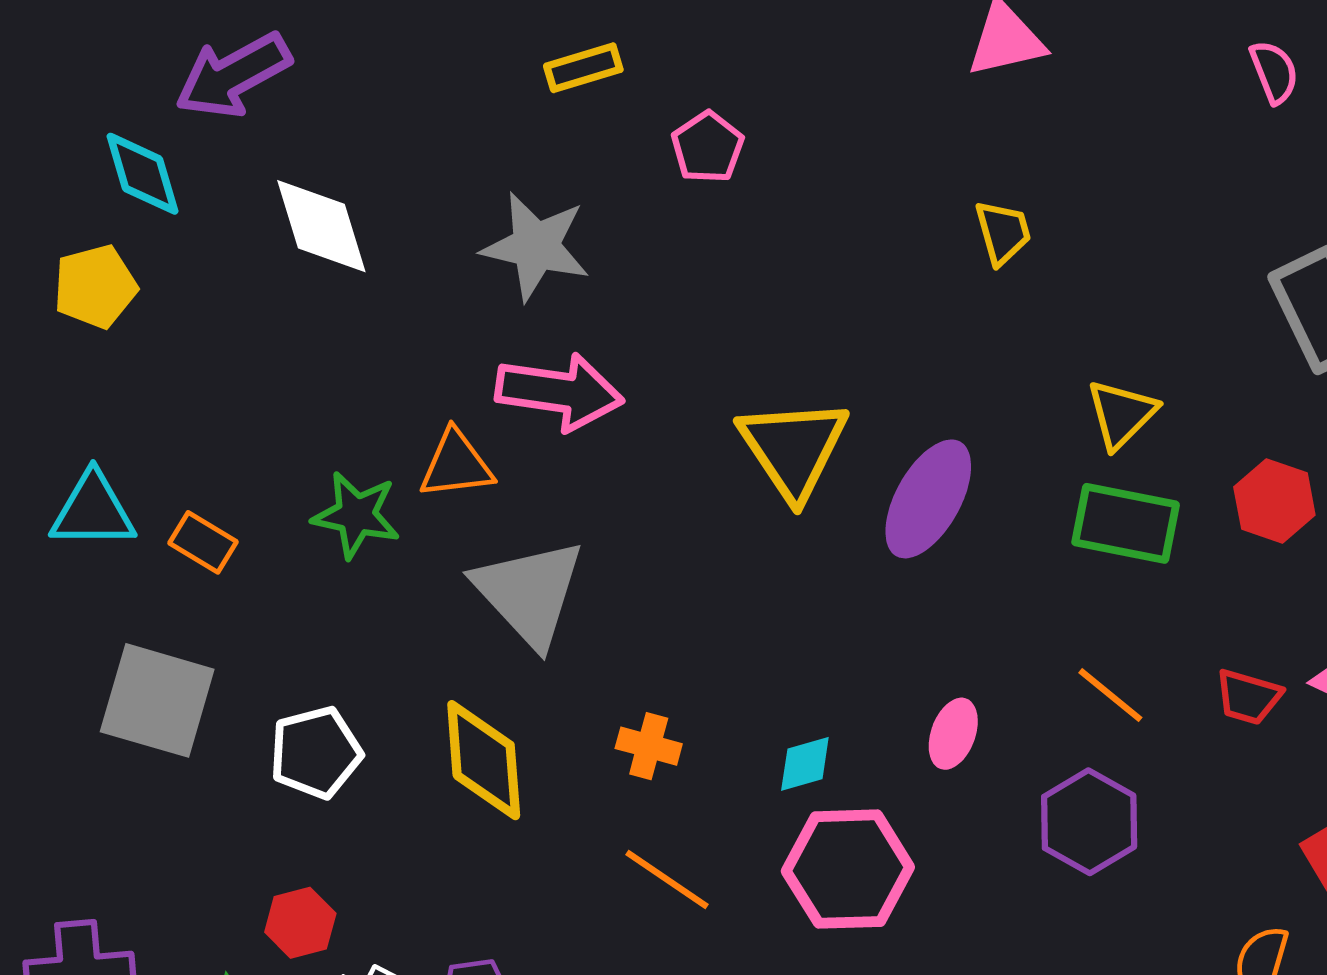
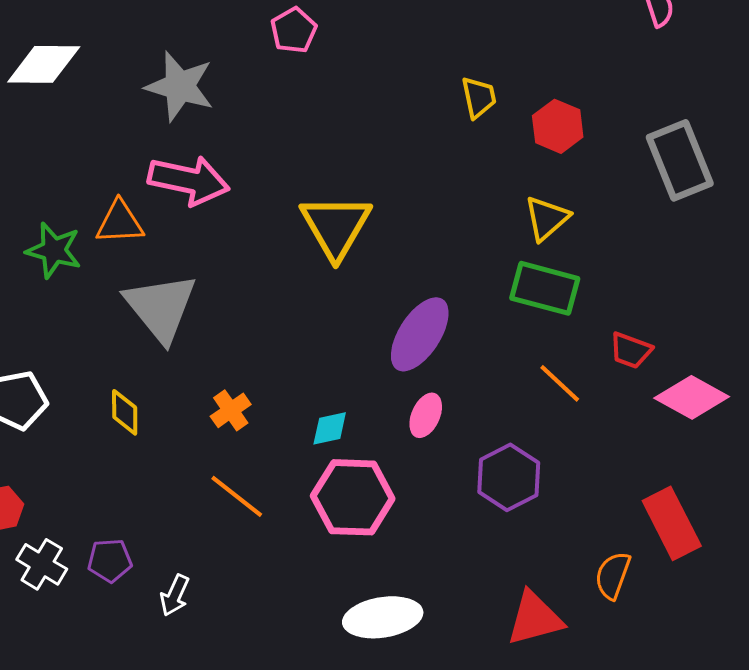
white diamond: (321, 226) -> (44, 64), turned -76
purple ellipse: (928, 499) -> (420, 334), moved
red hexagon: (1274, 501) -> (558, 126), moved
orange line: (1110, 695) -> (560, 383), moved
red trapezoid: (1248, 697) -> (631, 350), moved
orange cross: (649, 746) -> (231, 410), turned 36
yellow diamond: (484, 760) -> (125, 412), size x0.6

